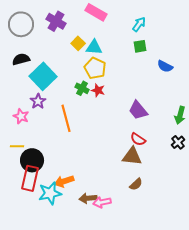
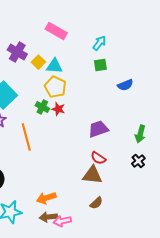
purple cross: (56, 21) -> (17, 52), moved
blue semicircle: (165, 66) -> (125, 85), turned -49
purple trapezoid: (138, 110) -> (98, 129), turned 110
orange arrow: (64, 181) -> (46, 198), moved

